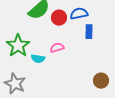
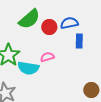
cyan semicircle: (38, 59) -> (28, 68), size x1.5

